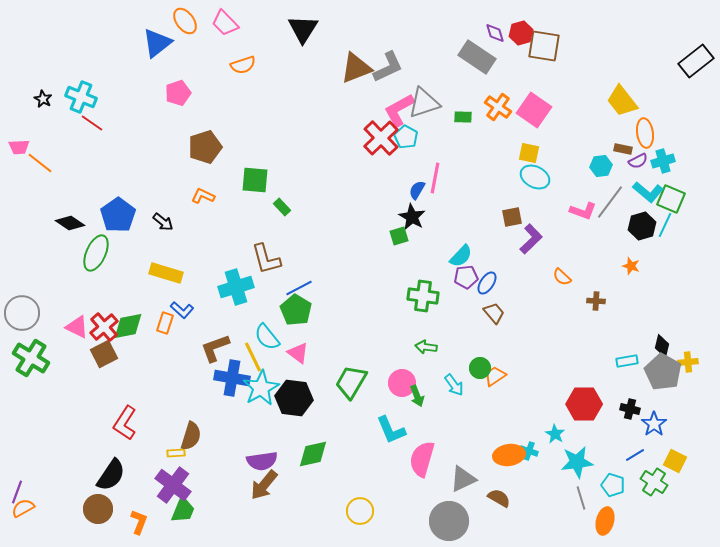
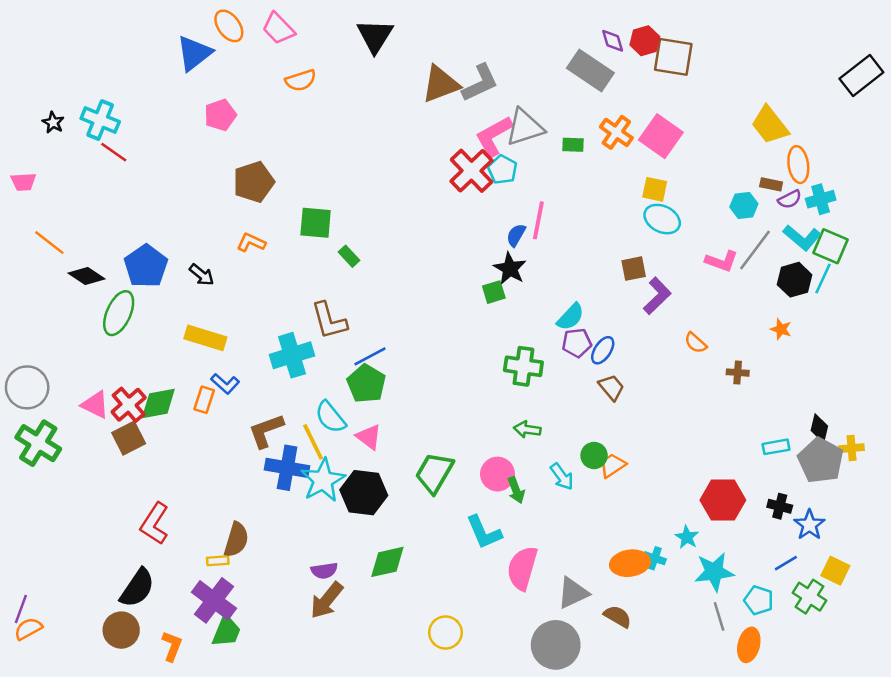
orange line: (40, 163) -> (49, 243), moved
purple semicircle: (262, 461) -> (324, 571), size x0.7

